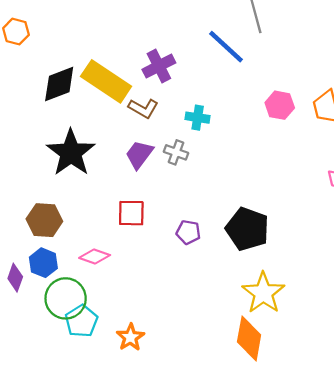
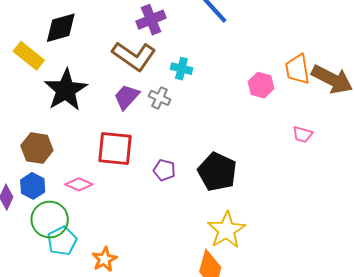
yellow rectangle: (106, 81) -> (29, 56), moved, size x0.7
pink hexagon: (280, 105) -> (261, 85), moved
brown L-shape: (143, 108) -> (134, 56), size x1.6
red square: (131, 213) -> (115, 149), size x1.4

